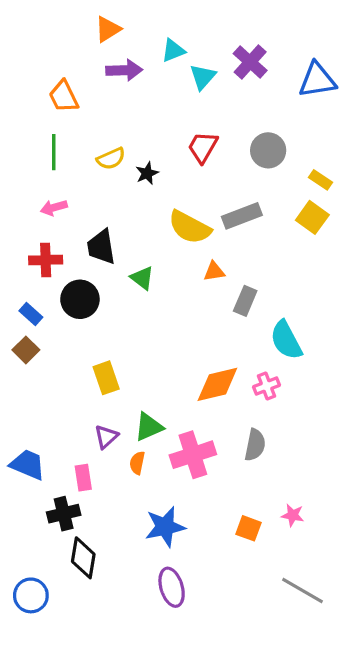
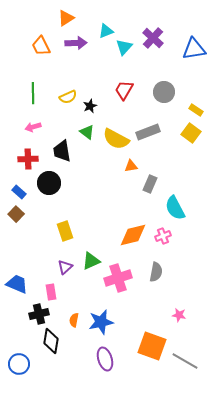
orange trapezoid: (64, 96) -> (41, 46), moved
green triangle: (142, 278) -> (87, 132), moved
orange semicircle: (137, 463) -> (74, 320), moved
orange square: (248, 528) -> (152, 346), moved, size x1.8

